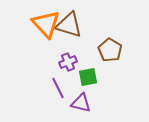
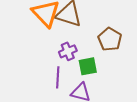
purple line: (58, 88) -> (58, 77), turned 30

